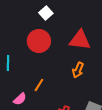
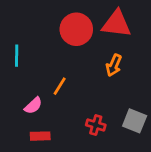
red circle: (39, 41) -> (76, 29), moved

